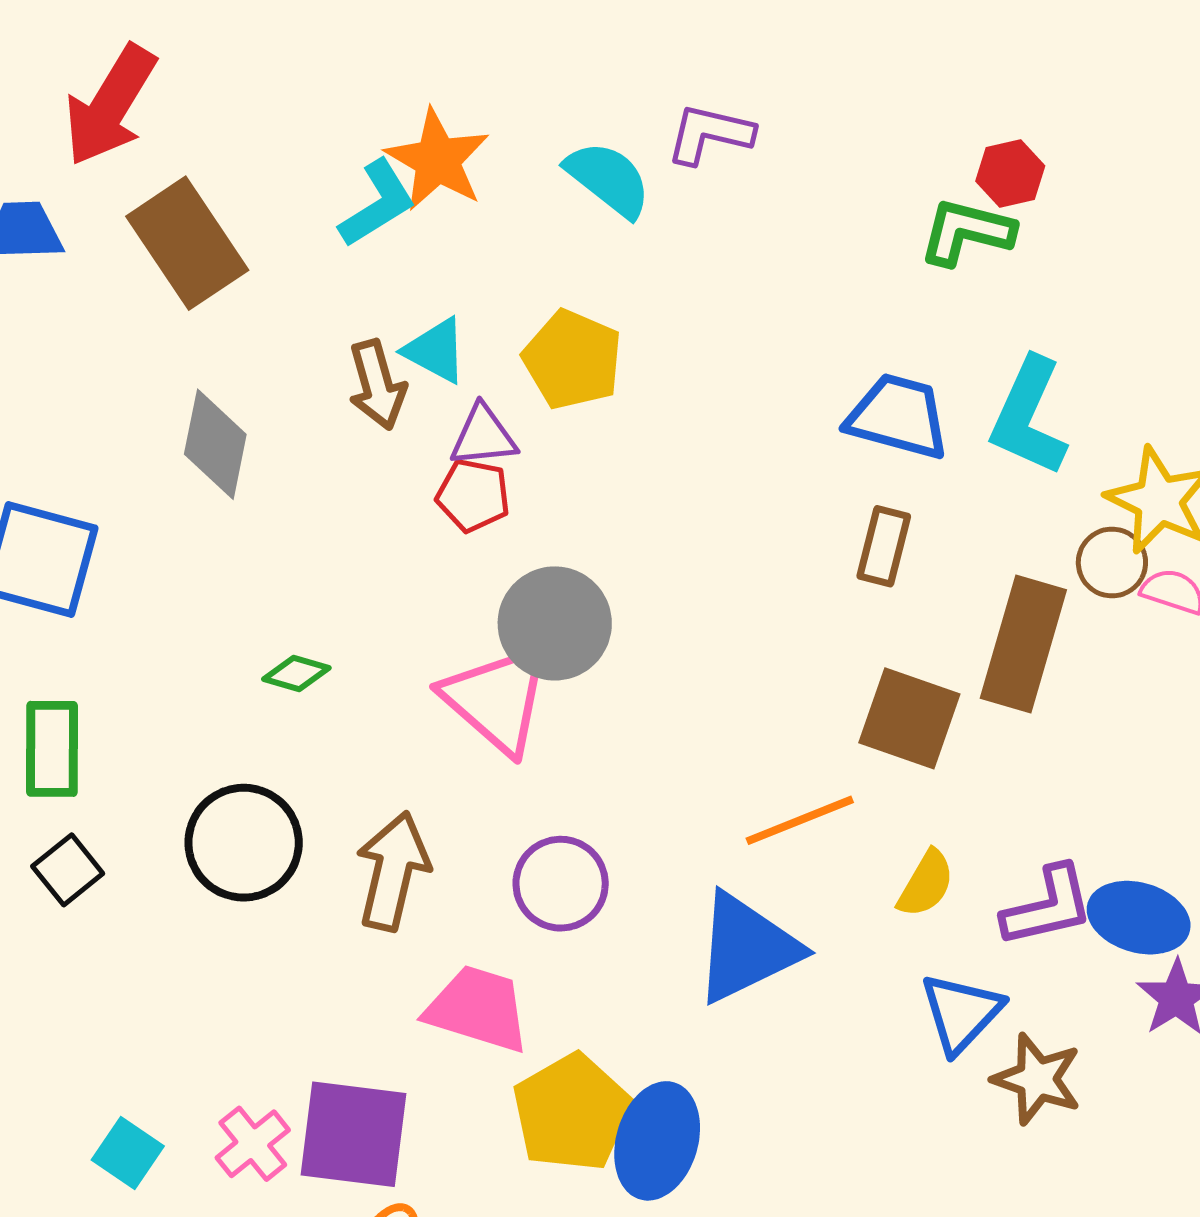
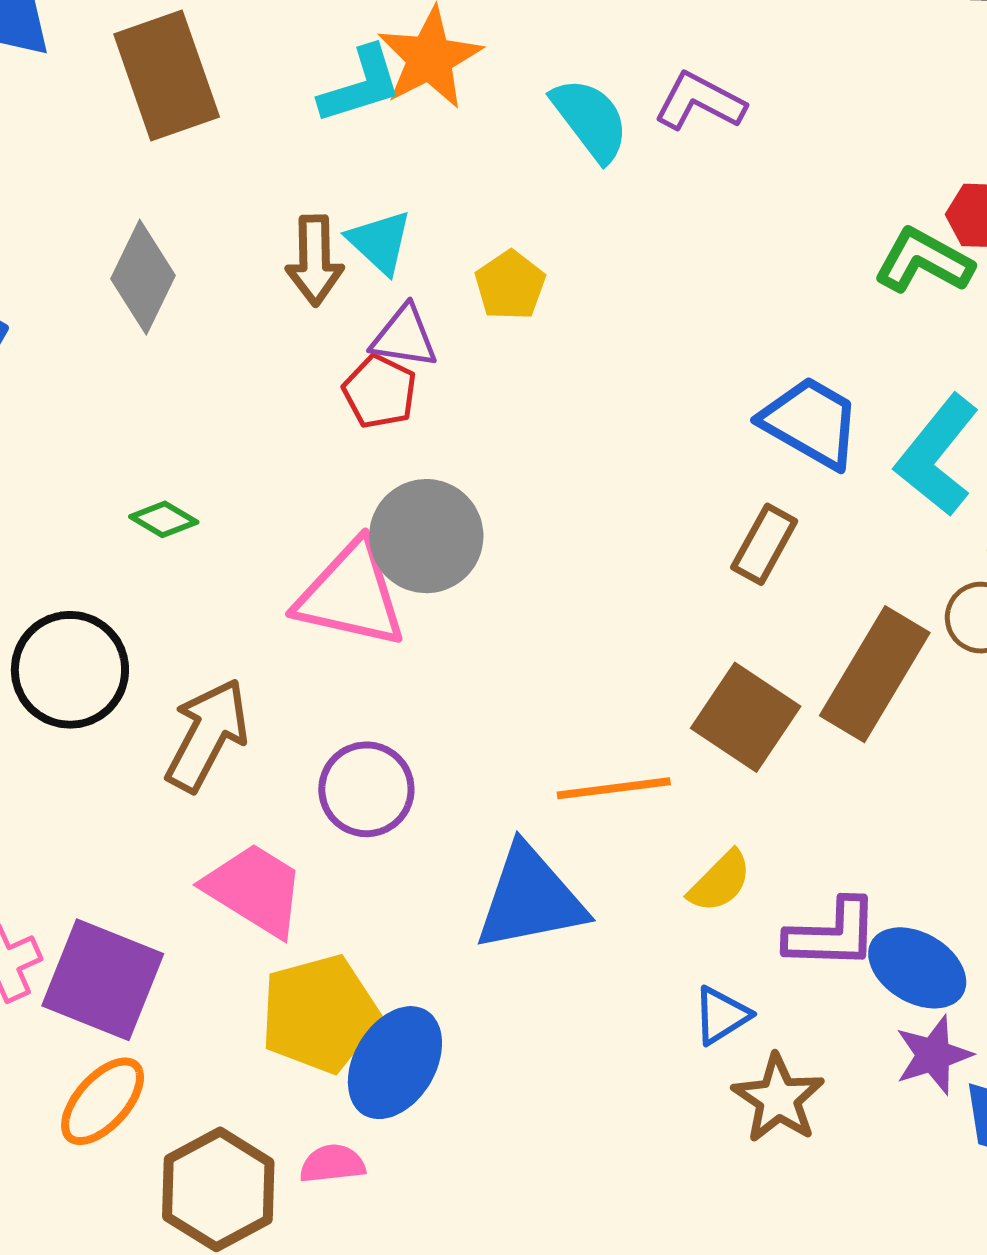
yellow pentagon: (573, 360) -> (510, 285), size x0.7
pink triangle: (497, 699) -> (351, 595), turned -43
blue triangle: (961, 1013) -> (721, 1015), size x0.7

